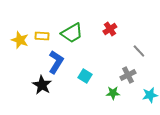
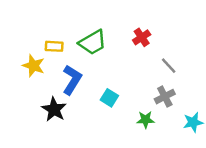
yellow star: (20, 40) -> (33, 66), moved
gray line: (139, 51) -> (169, 66), moved

